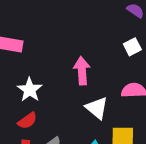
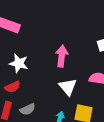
white star: (30, 90) -> (19, 63), turned -30

